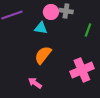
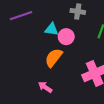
pink circle: (51, 12) -> (66, 37), moved

